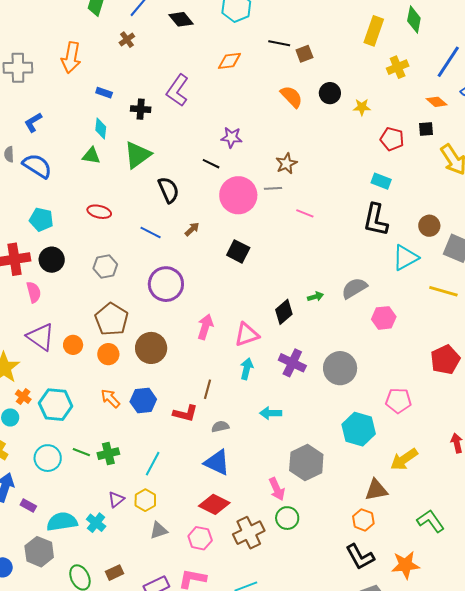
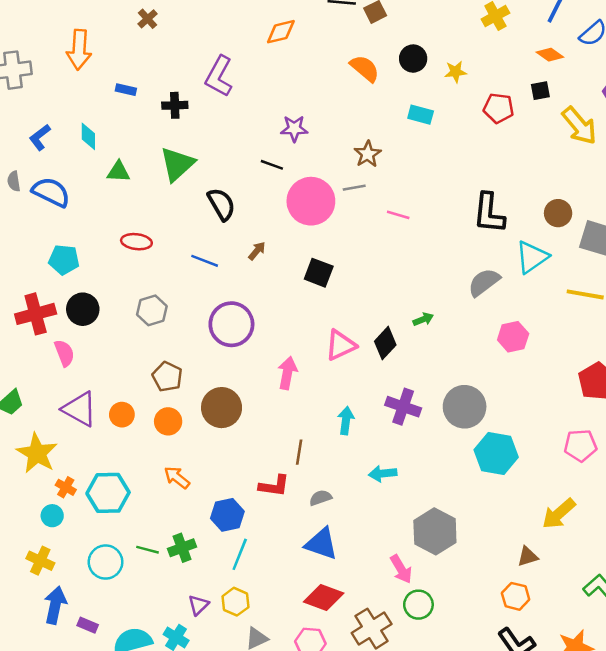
cyan diamond: (101, 129) -> (88, 136), moved
cyan rectangle: (381, 181) -> (421, 115), moved
gray semicircle: (354, 288) -> (484, 282), moved
brown pentagon: (112, 319) -> (167, 377), size x0.7
pink triangle: (247, 335) -> (341, 345), moved
blue hexagon: (143, 400) -> (227, 515), moved
pink pentagon: (398, 401) -> (580, 445), moved
cyan hexagon: (359, 429) -> (496, 453), moved
brown triangle: (376, 490) -> (528, 556), size x0.7

